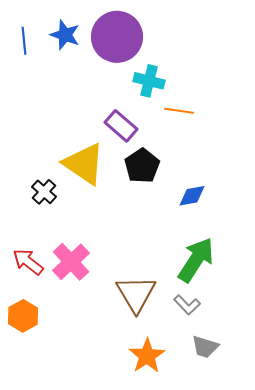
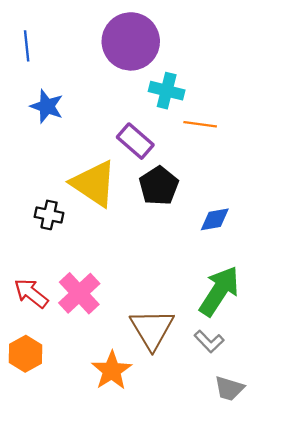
blue star: (65, 35) -> (47, 106), moved
black cross: (44, 192) -> (49, 215), turned -30
orange star: (147, 356) -> (112, 371), moved

